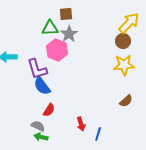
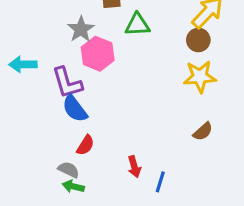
green triangle: (50, 28) -> (137, 25), moved
gray star: (69, 34) -> (81, 29), moved

